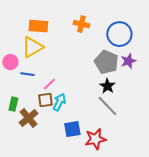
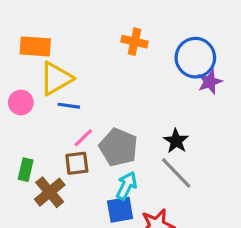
orange rectangle: (38, 26) -> (35, 46), moved
purple star: (128, 61) -> (210, 82), moved
gray pentagon: (106, 62) -> (118, 147), moved
blue line: (27, 74) -> (69, 106), moved
cyan arrow: (59, 102) -> (126, 186), moved

